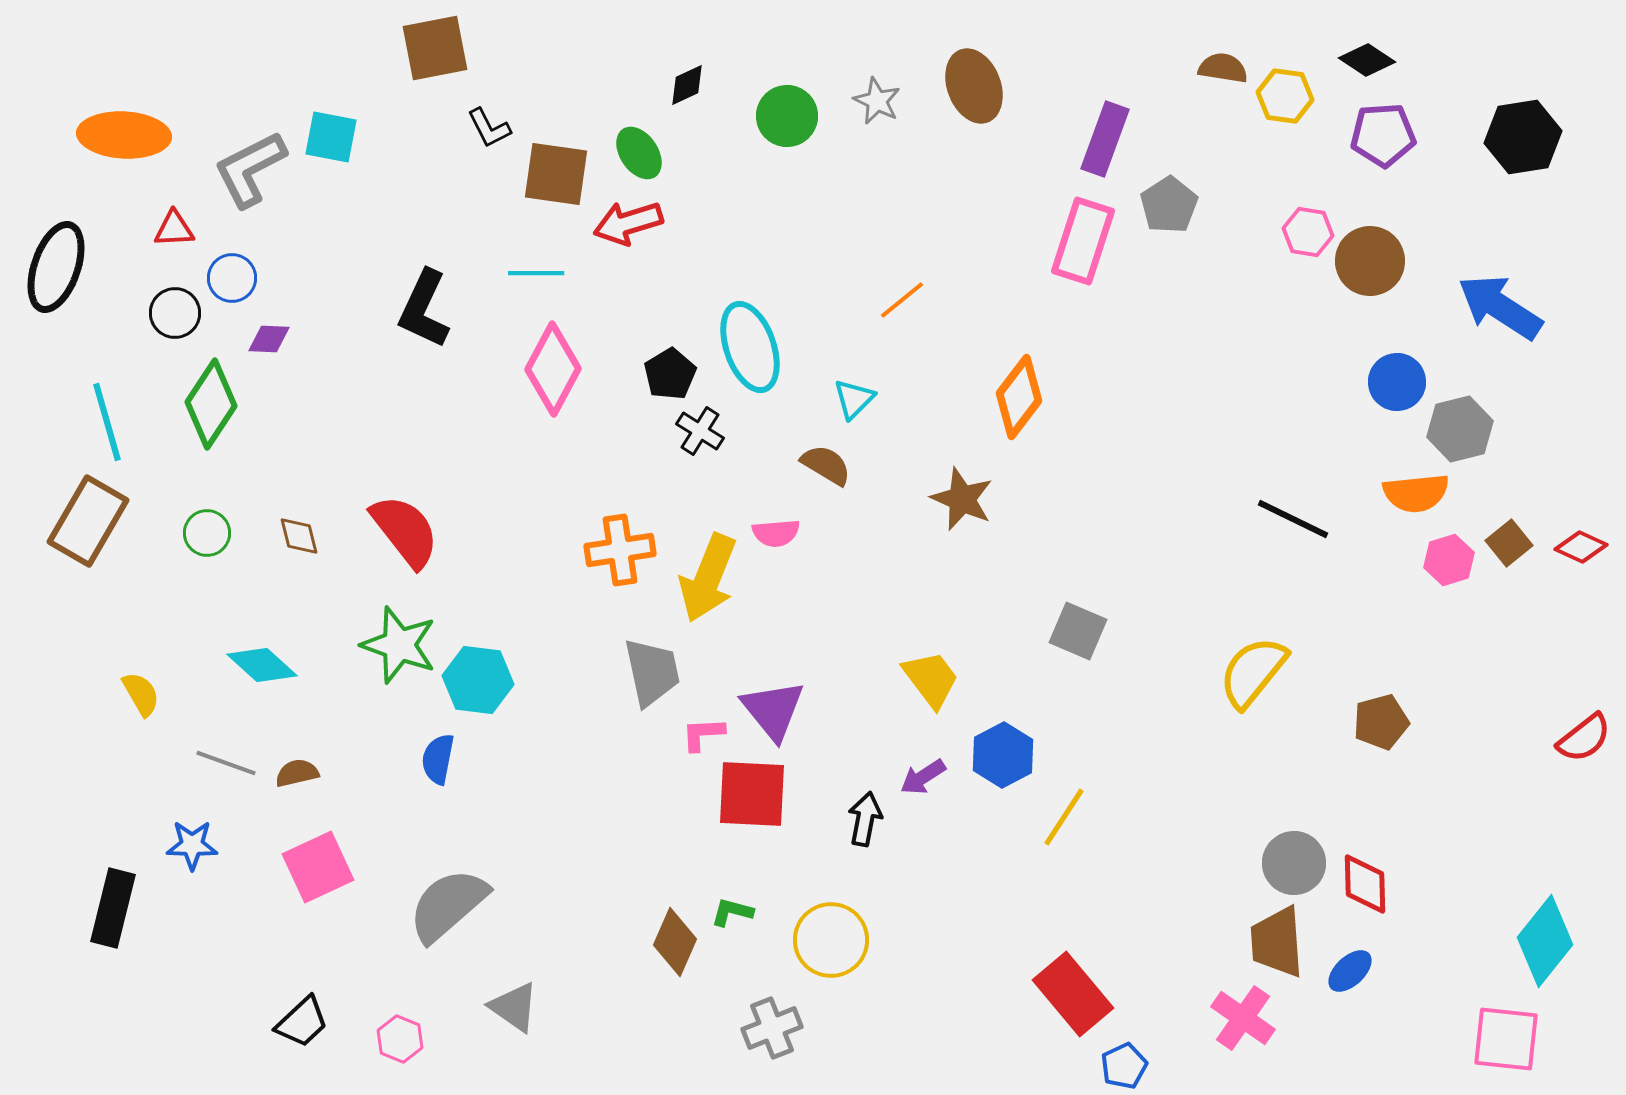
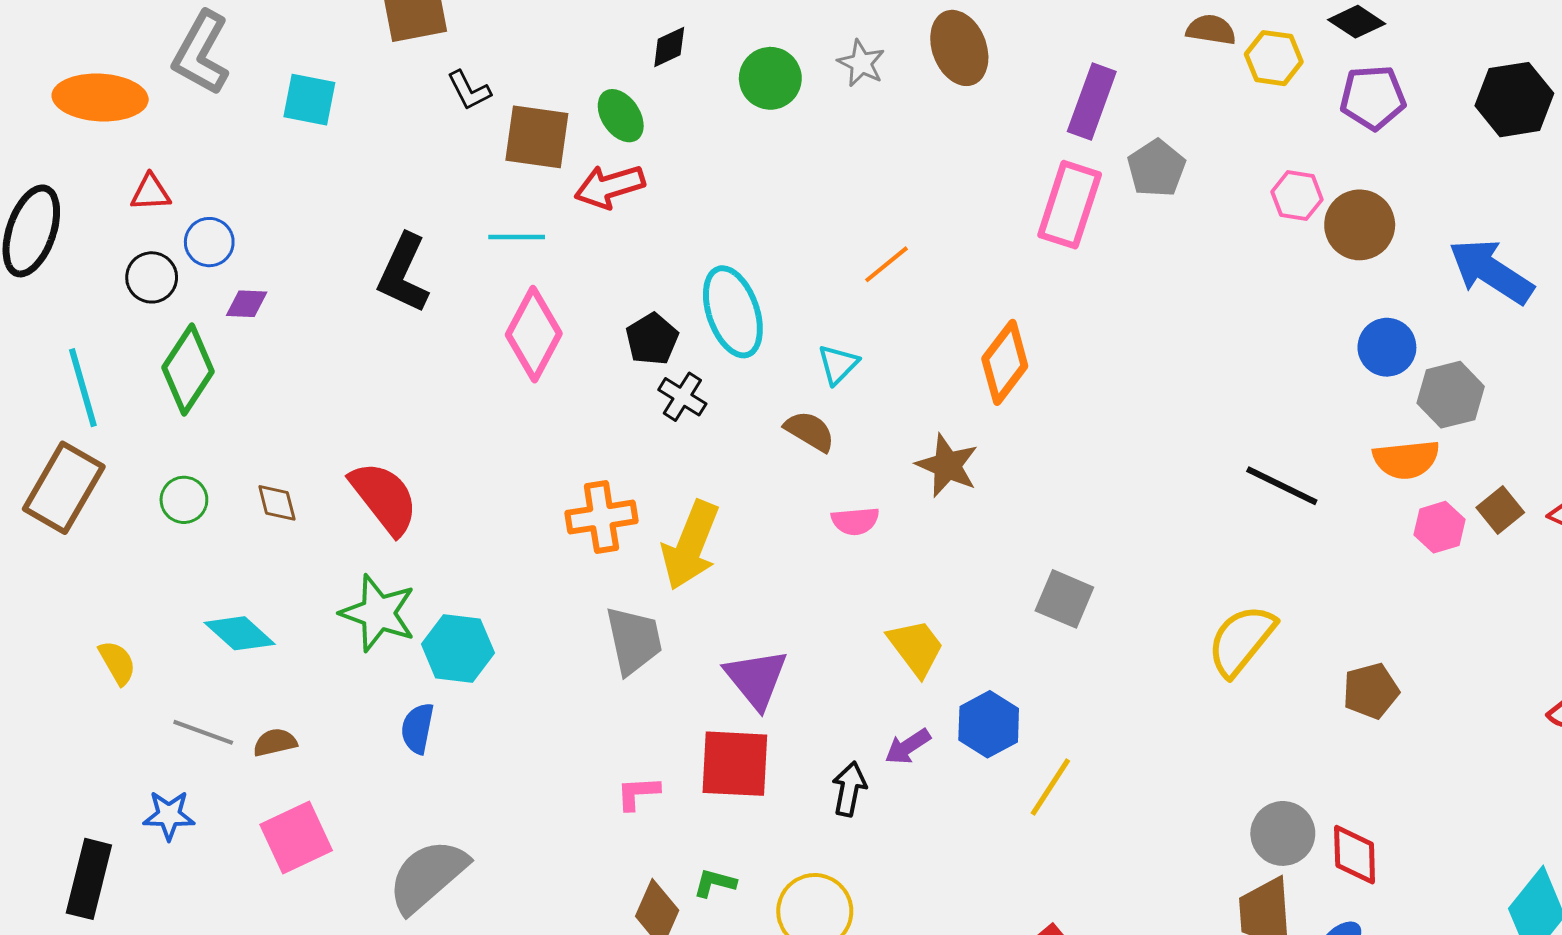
gray L-shape: (250, 169) -> (201, 53), moved, turned -34
pink semicircle: (776, 533) -> (855, 521), moved
pink L-shape: (703, 734) -> (638, 793), moved

